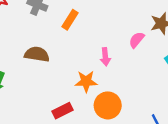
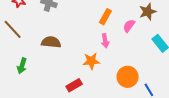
orange rectangle: (70, 20) -> (105, 17), moved
orange circle: (108, 105) -> (128, 77), moved

